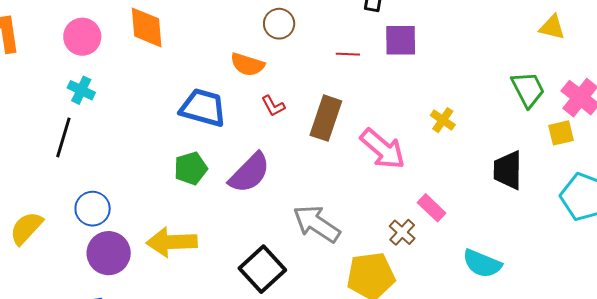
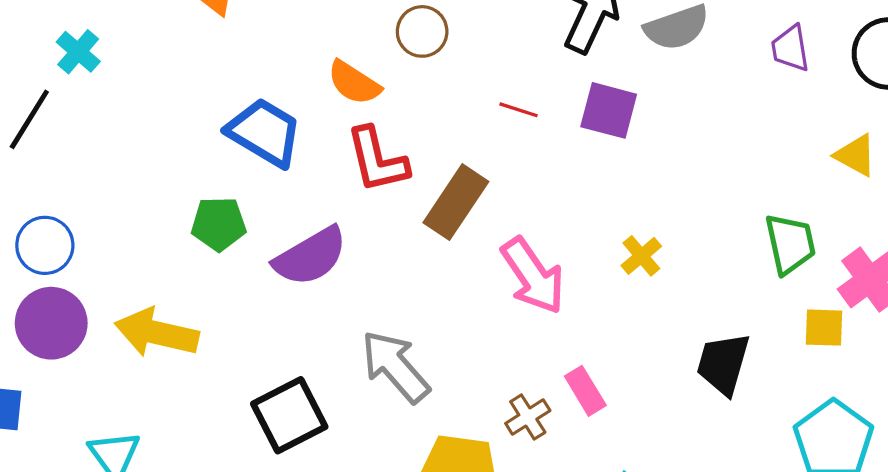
red L-shape: (273, 106) -> (377, 160), size x1.8

